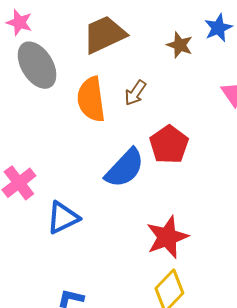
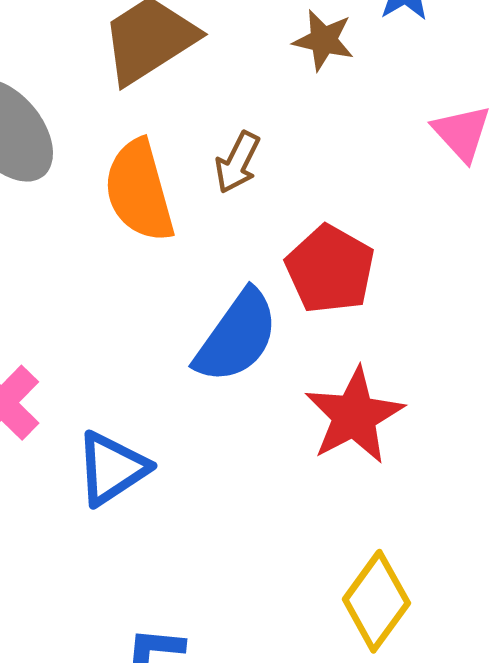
red star: (167, 237) -> (354, 416), moved

